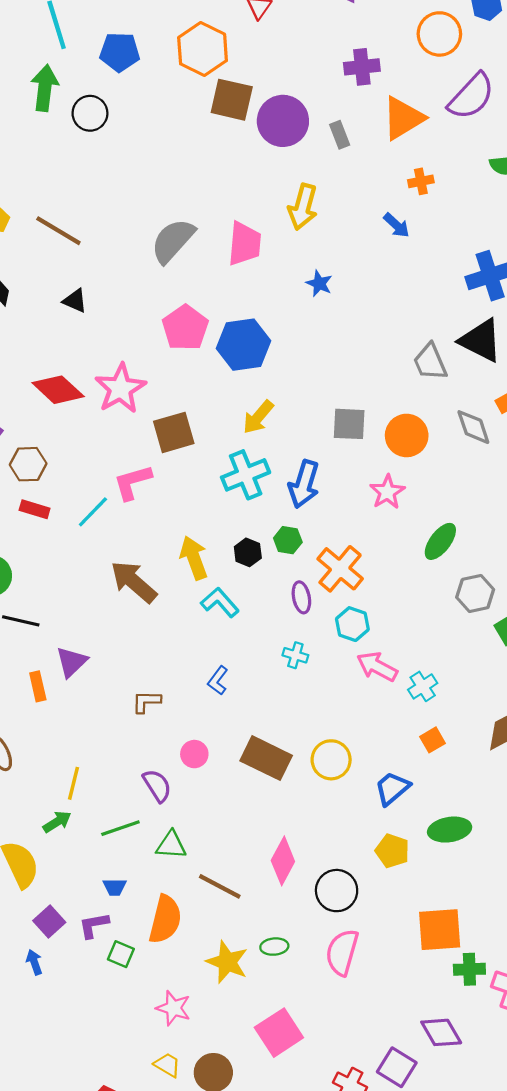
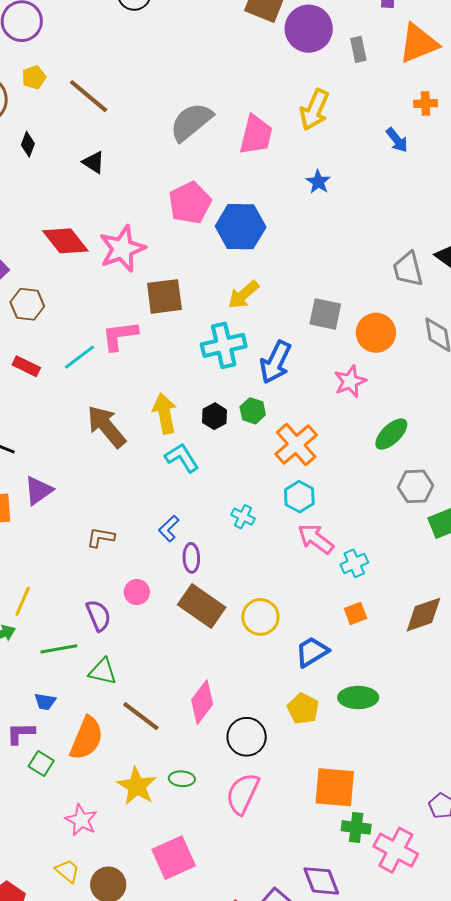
red rectangle: (35, 509) -> (26, 366), moved
purple ellipse: (301, 597) -> (191, 558), moved

